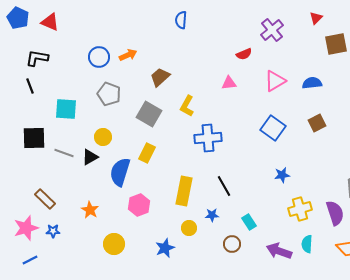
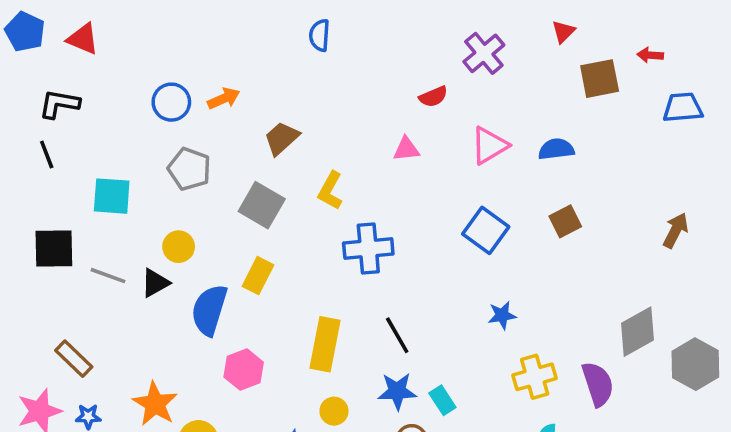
orange star: (90, 210) -> (155, 404), moved, size x1.4
blue star: (212, 215) -> (397, 391), moved, size x1.5

